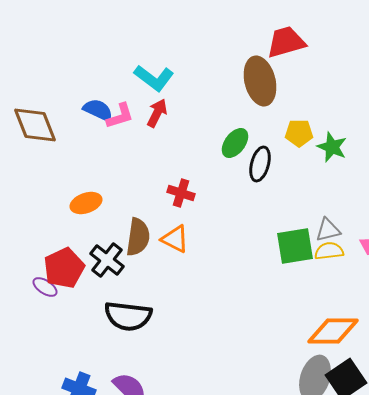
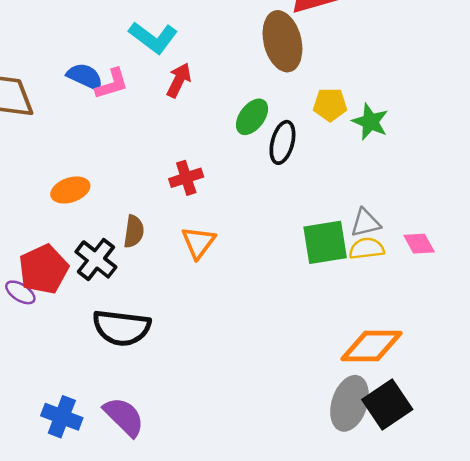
red arrow: (157, 113) -> (179, 80), moved
red cross: (181, 193) -> (186, 178), turned -36
brown semicircle: (138, 237) -> (134, 231), size x0.7
orange triangle: (175, 239) -> (198, 242), moved, turned 40

